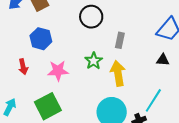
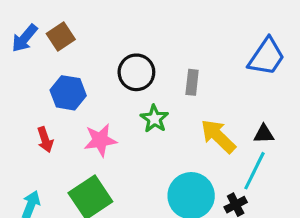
black circle: (91, 17) -> (136, 72), moved
black triangle: (163, 60) -> (264, 134), moved
yellow arrow: (118, 73) -> (218, 136), moved, turned -30

